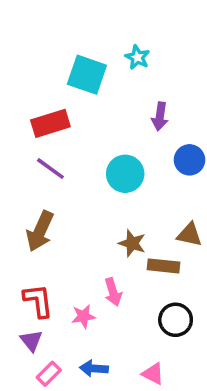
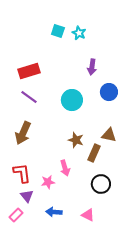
cyan square: (87, 75) -> (58, 31), moved, size x0.6
brown rectangle: (163, 266) -> (94, 153), turned -72
purple triangle: (31, 341) -> (27, 196), moved
pink rectangle: (49, 374) -> (16, 215), moved

